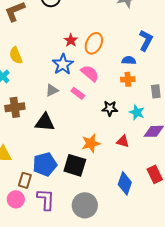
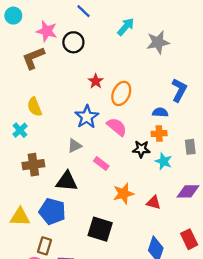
red star: (71, 40) -> (96, 81), moved
pink rectangle: (78, 93) -> (101, 164), moved
black star: (110, 108) -> (141, 149), moved
cyan star: (137, 112) -> (164, 161), moved
orange star: (91, 143) -> (123, 194), moved
blue pentagon: (45, 164) -> (52, 211), moved, turned 30

